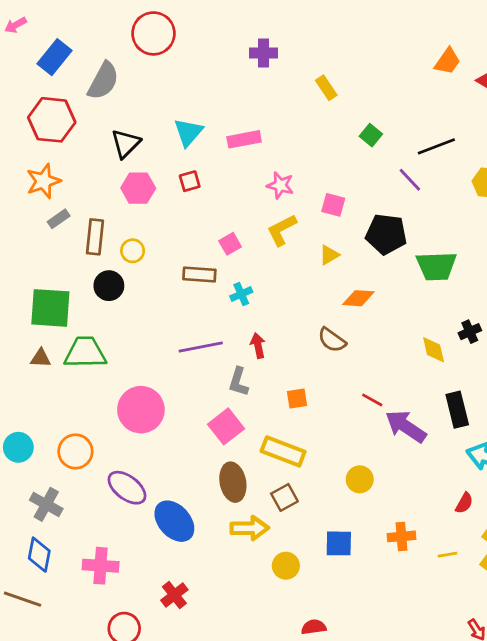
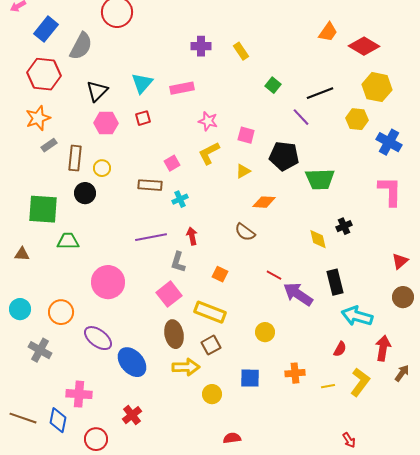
purple cross: (264, 53) -> (201, 46), moved
green trapezoid: (85, 353) -> (68, 241), size x0.7
brown triangle: (41, 358) -> (22, 254), moved
orange square: (297, 399) -> (220, 274), turned 35
blue diamond: (39, 555) -> (58, 420), moved

